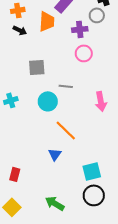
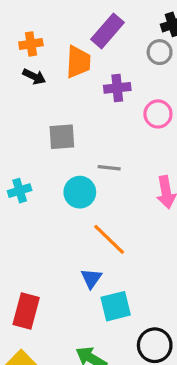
purple cross: (80, 29) -> (117, 88), moved
pink circle: (84, 53) -> (158, 114), moved
cyan square: (92, 171) -> (116, 306), moved
red rectangle: (15, 174) -> (26, 311), size x1.5

